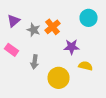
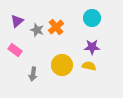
purple star: (72, 47) -> (92, 47), moved
gray arrow: (35, 62) -> (33, 74), moved
yellow circle: (59, 78) -> (62, 65), moved

